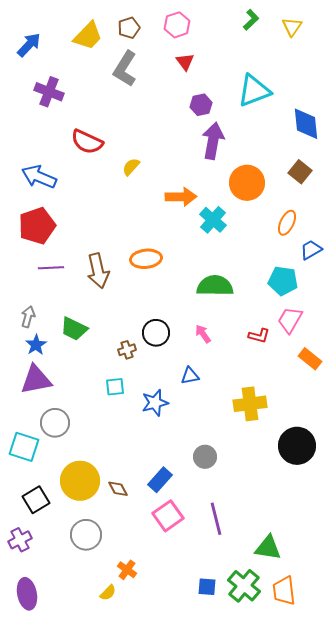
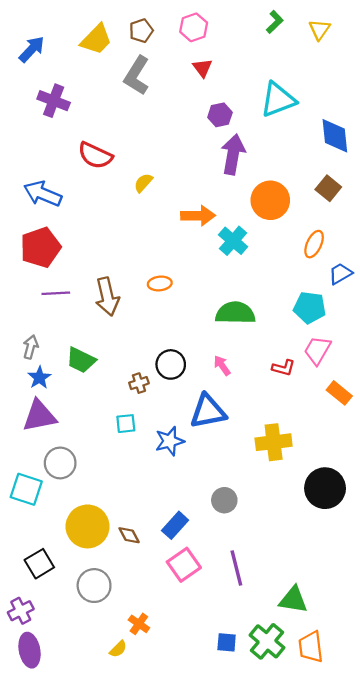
orange ellipse: (146, 259) -> (160, 283), size x0.7
blue triangle: (190, 376) -> (208, 412), size x1.8
black square: (36, 500) -> (39, 564), moved
purple cross: (20, 540) -> (21, 611), moved

